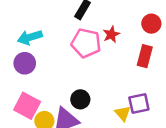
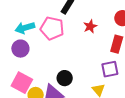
pink pentagon: (86, 43) -> (52, 28), moved
purple square: (139, 104) -> (110, 69), moved

